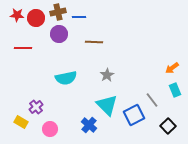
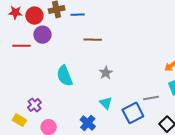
purple circle: (59, 34) -> (42, 35), moved
cyan semicircle: (66, 78) -> (65, 76), turned 80
gray line: (152, 100) -> (151, 98), turned -63
cyan triangle: (107, 105) -> (106, 103), size x0.6

